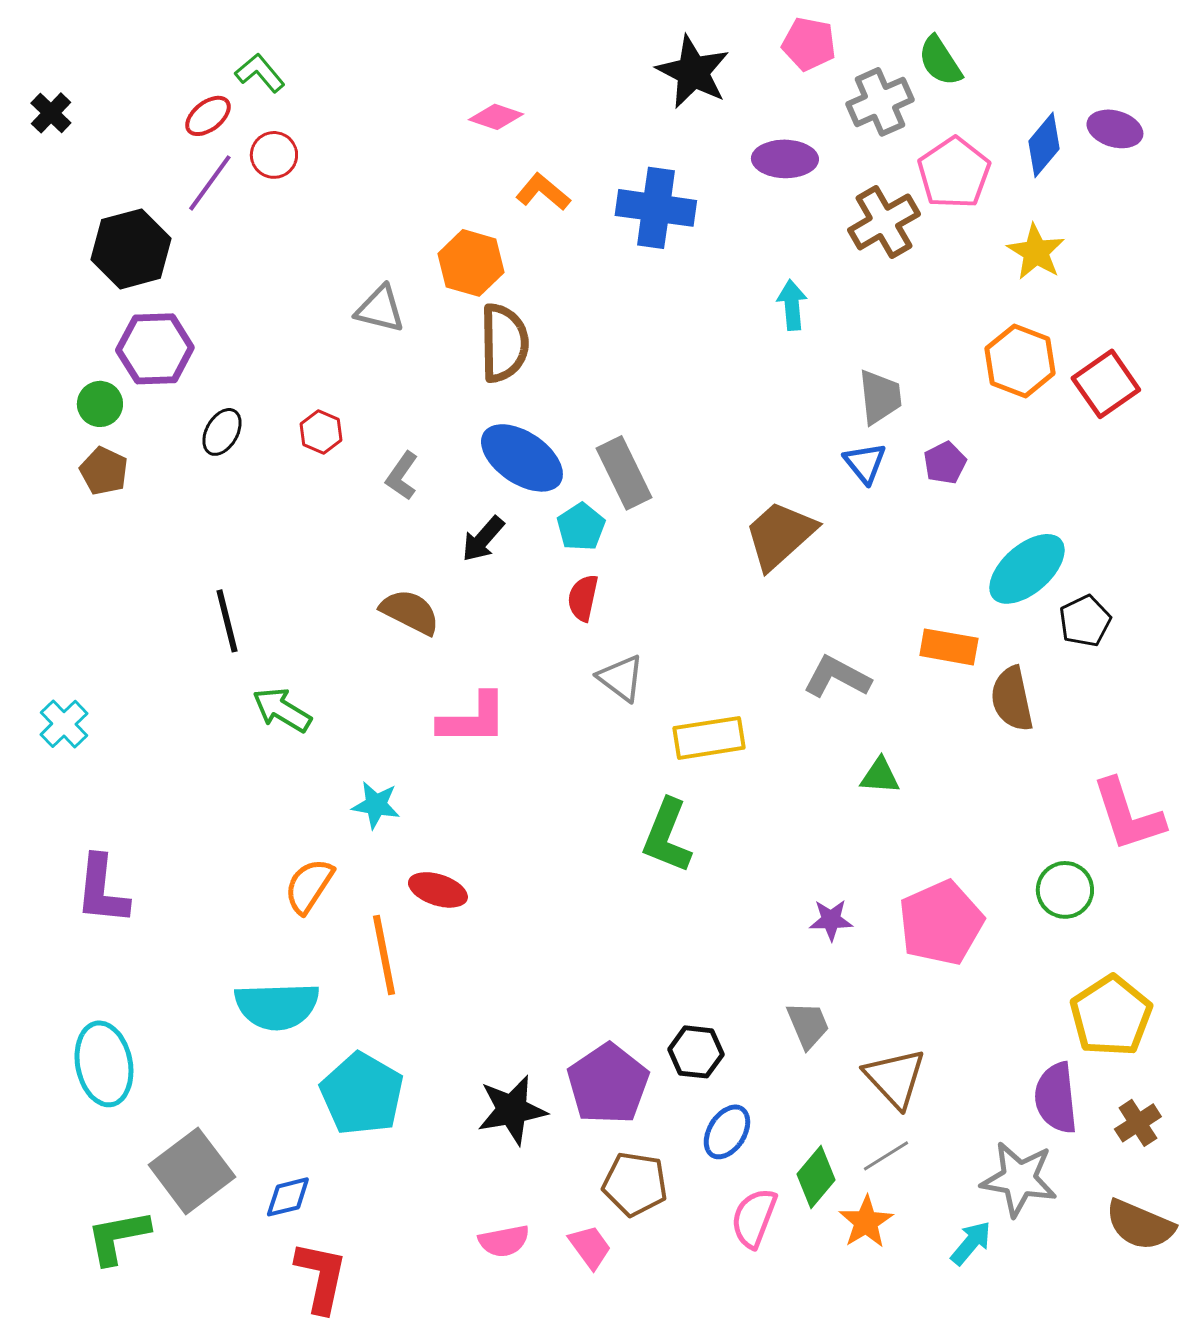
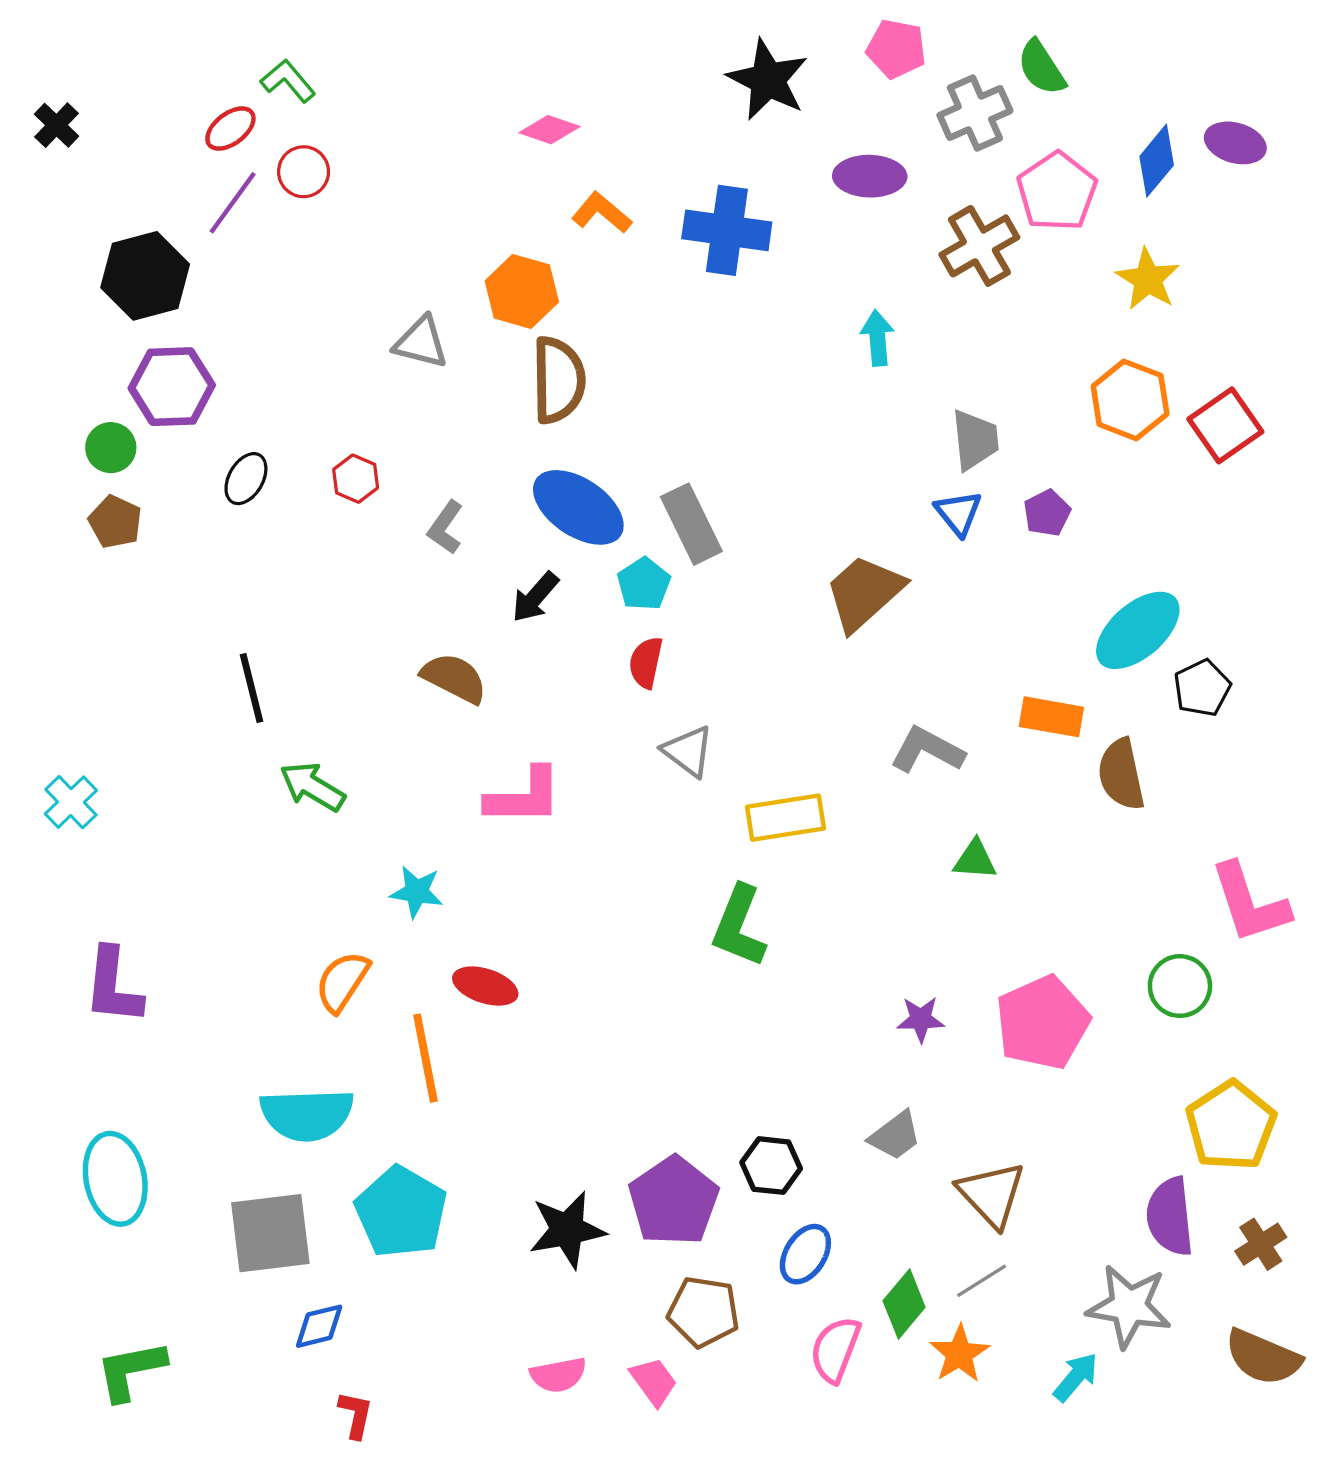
gray trapezoid: (808, 1025) -> (895, 1136), turned 76
gray square: (192, 1171) -> (270, 1233), moved, turned 30
red L-shape: (321, 1277) -> (356, 1415), size x0.6

